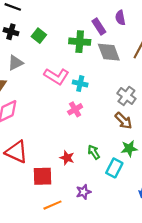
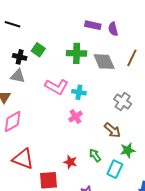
purple rectangle: (99, 26) -> (93, 25), moved, turned -42
black cross: (11, 32) -> (20, 57), moved
gray triangle: (16, 63) -> (18, 76), turned 42
brown arrow: (123, 121) -> (112, 130), moved

